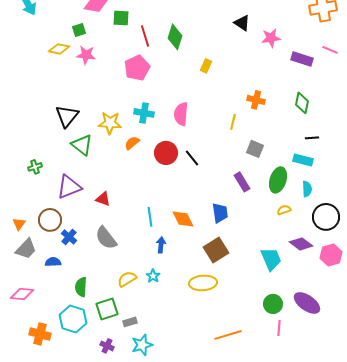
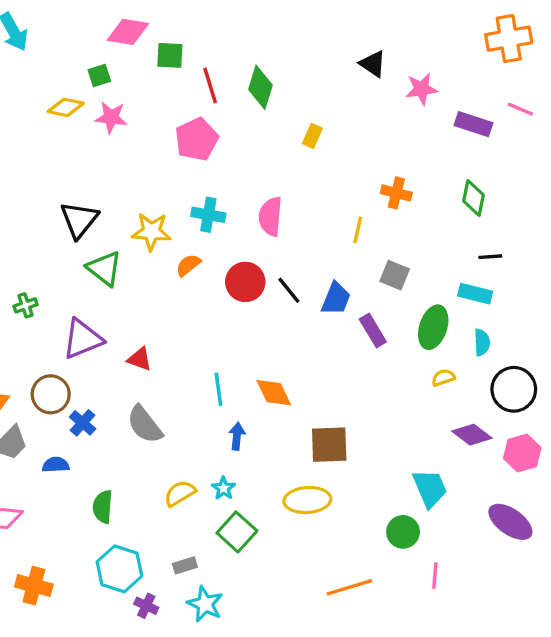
blue trapezoid: (220, 213) -> (336, 299), moved, turned 30
brown square: (216, 250) -> (329, 445), turned 30
cyan trapezoid: (271, 259) -> (430, 488), moved
purple ellipse: (307, 303) -> (510, 522), moved
green circle: (273, 304) -> (403, 532), moved
green square: (107, 309) -> (237, 532), moved, turned -30
cyan hexagon: (73, 319) -> (119, 569), moved
cyan star: (142, 345) -> (205, 604), turned -30

